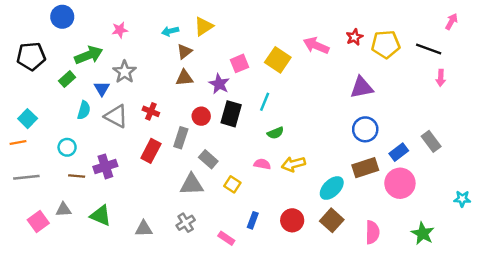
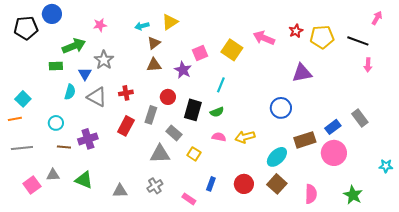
black pentagon: (31, 56) -> (26, 28), moved
green rectangle: (67, 79) -> (56, 66), turned 40
red cross: (151, 111) -> (126, 93), turned -32
black rectangle: (231, 114) -> (193, 110), moved
blue circle: (365, 129) -> (281, 108), moved
green semicircle: (275, 133) -> (217, 112), moved

